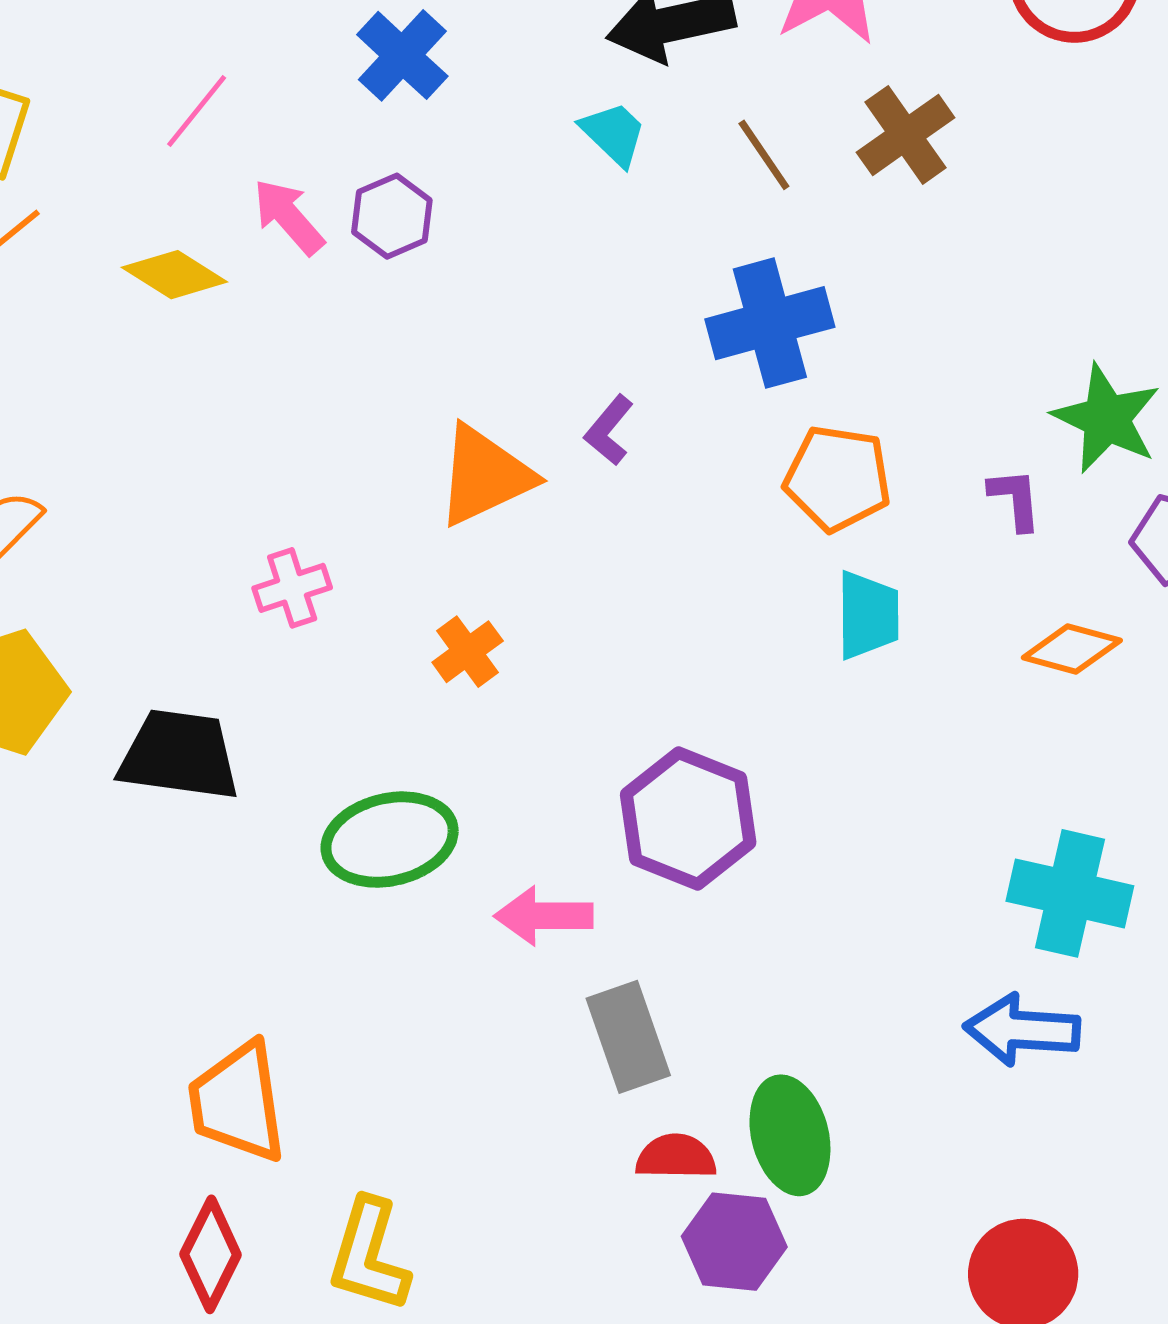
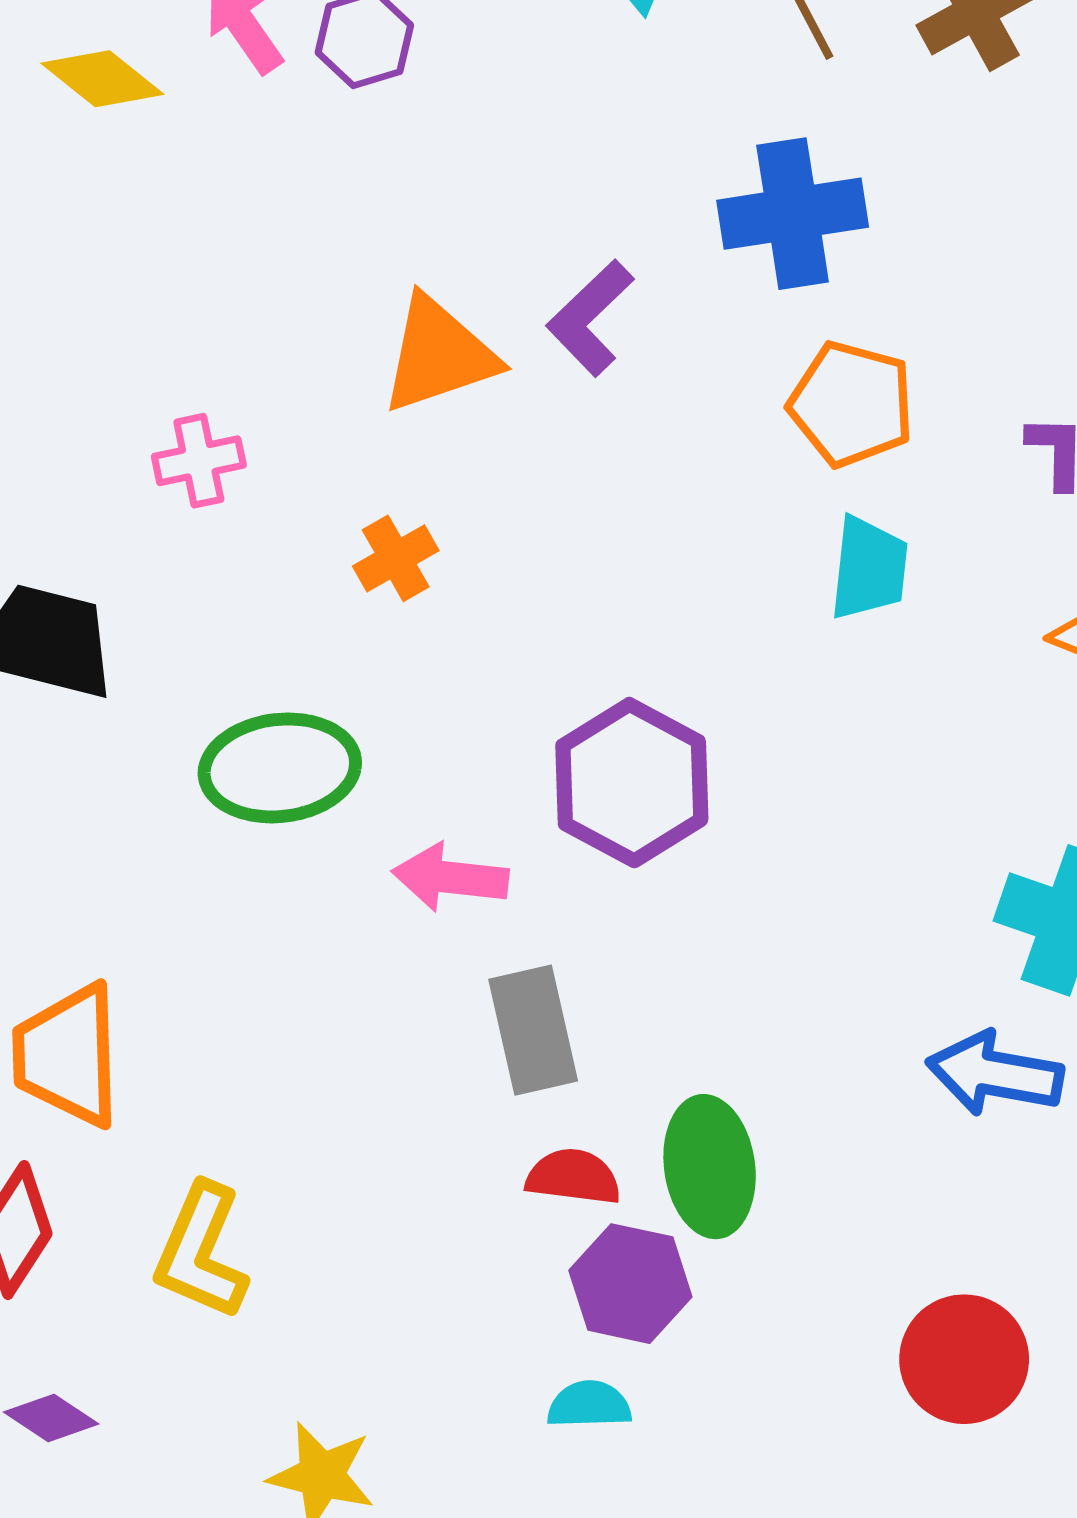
purple L-shape: (609, 430) -> (590, 318), size x1.4

